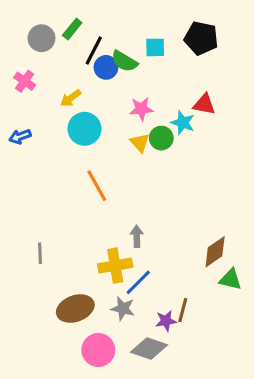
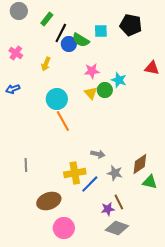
gray circle: (41, 38) -> (19, 11), moved
yellow arrow: (71, 98) -> (46, 64), turned -32
red triangle: (204, 104) -> (152, 68), moved
cyan circle: (84, 129) -> (57, 99), moved
gray arrow: (137, 236) -> (98, 154), moved, turned 104
gray star: (123, 309) -> (115, 173), moved
brown line: (183, 310) -> (119, 202), turned -42
gray diamond: (149, 348) -> (117, 228), moved

